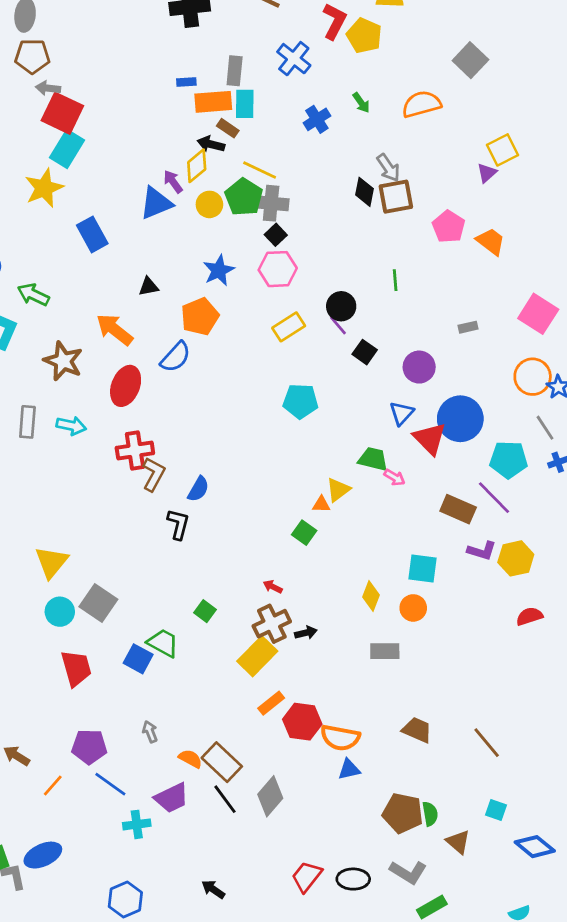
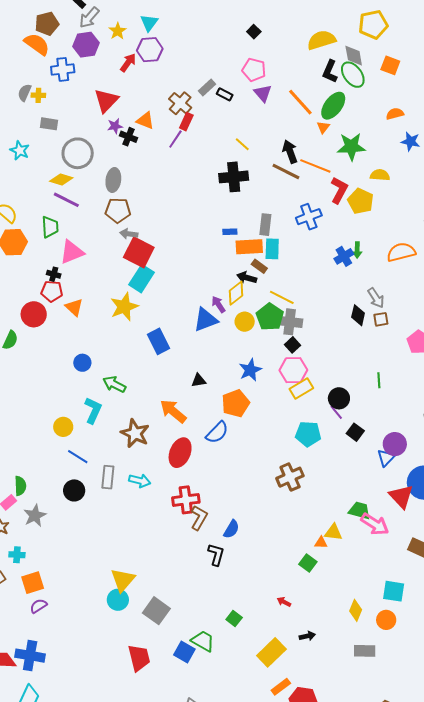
blue cross: (294, 59) -> (309, 217), turned 30
green arrow: (361, 103) -> (357, 250), turned 35
blue cross: (317, 119) -> (344, 256), moved
brown square: (396, 197) -> (381, 319), size x0.6
yellow rectangle: (289, 327) -> (301, 388), moved
cyan pentagon: (300, 401) -> (308, 434), moved
blue triangle: (402, 413) -> (386, 458), moved
pink arrow: (395, 477) -> (375, 524), size x1.8
yellow triangle: (338, 490) -> (333, 532), turned 42
cyan circle: (60, 612) -> (118, 600), moved
brown cross: (272, 624) -> (290, 477), moved

